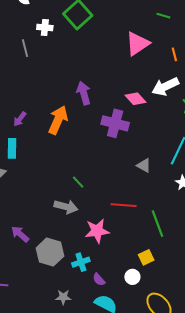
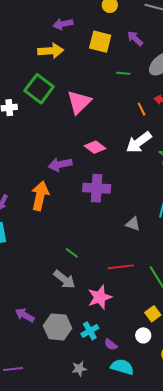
pink triangle: (138, 44) -> (79, 102), moved
purple arrow: (84, 93) -> (60, 164), turned -75
pink diamond: (135, 99) -> (95, 147), moved
gray arrow: (66, 207) -> (64, 279), turned 35

